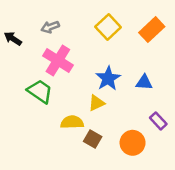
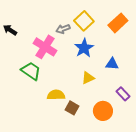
gray arrow: (50, 27) -> (63, 29), moved
blue star: (108, 78) -> (84, 48), moved
yellow triangle: (96, 103) -> (88, 78), moved

